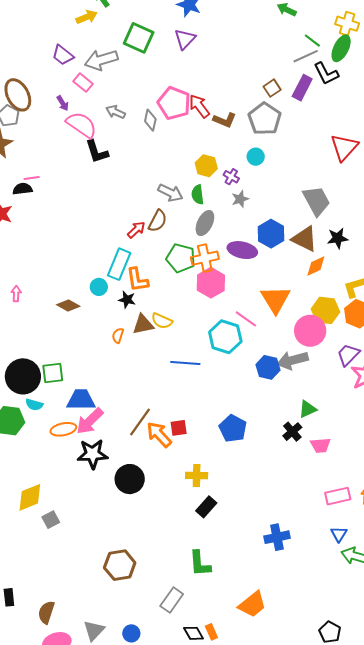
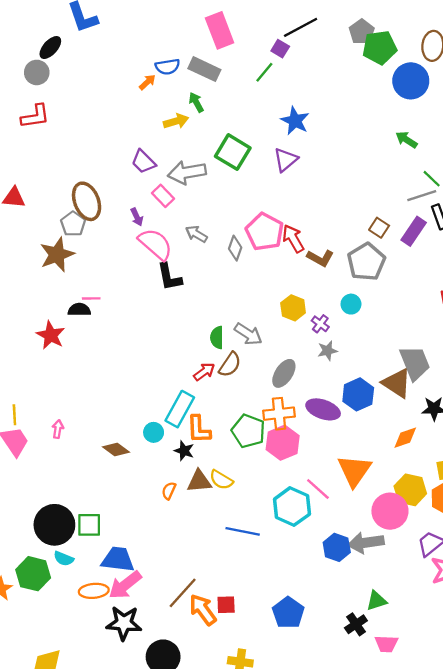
brown square: (272, 88) -> (379, 228), turned -30
green semicircle: (198, 195) -> (217, 338), moved
brown triangle: (305, 239) -> (397, 383), moved
green pentagon: (181, 258) -> (248, 431), moved

